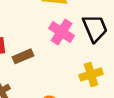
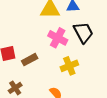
yellow cross: (91, 74) -> (69, 66), moved

